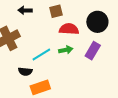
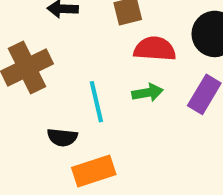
cyan line: (41, 54) -> (96, 102), turned -72

